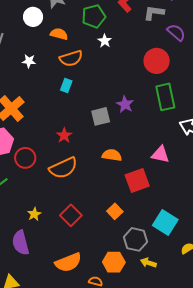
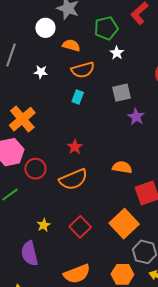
gray square: (101, 116) -> (122, 93), moved
orange square: (115, 211) -> (124, 224), size x1.8

